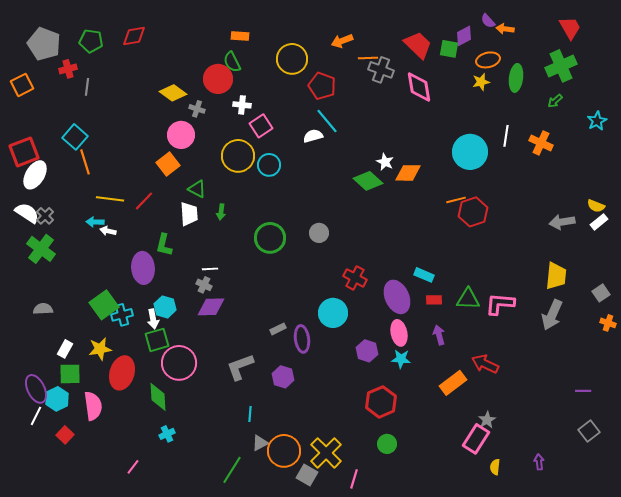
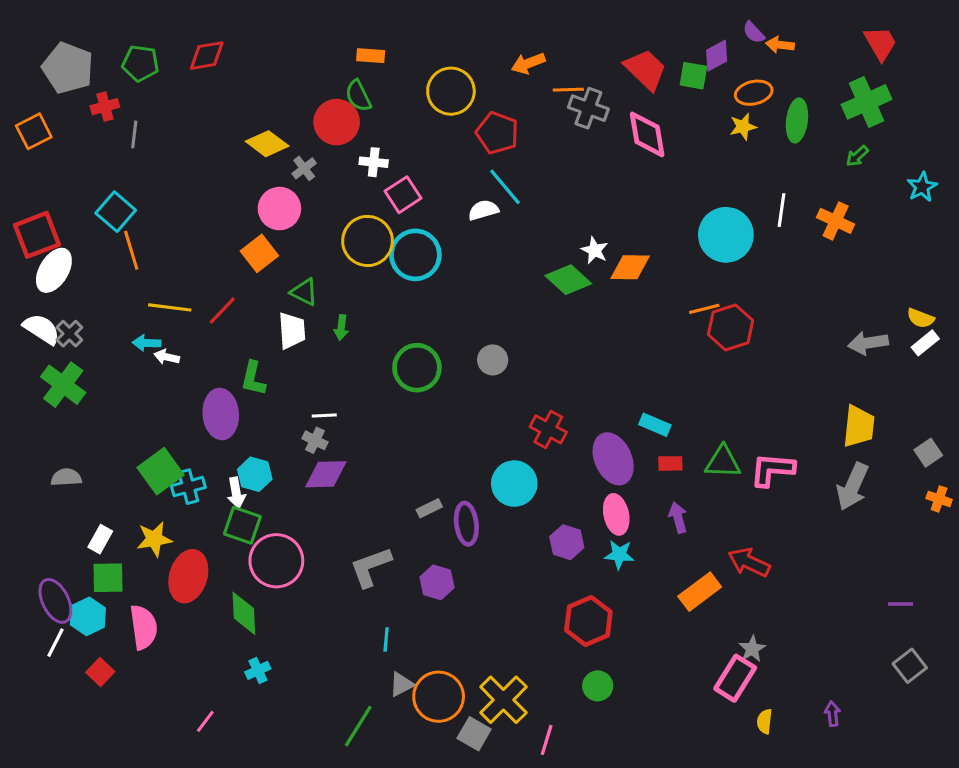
gray cross: (197, 109) -> (304, 168), turned 35
cyan circle: (269, 165) -> (415, 255), size x1.4
green square: (157, 340) -> (242, 525), turned 35

